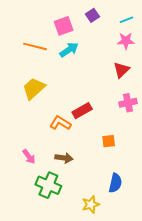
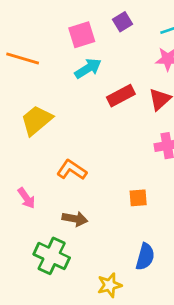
orange line: (35, 46) -> (23, 59), moved
red rectangle: (82, 111) -> (121, 96), moved
pink arrow: (29, 157) -> (26, 198), moved

